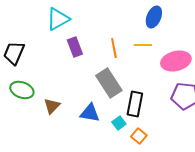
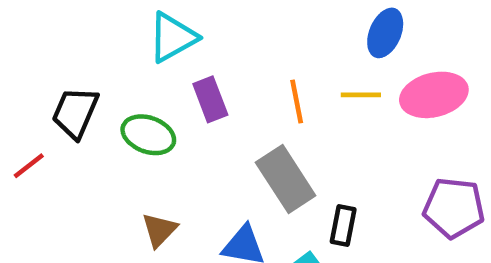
pink ellipse: (176, 61) -> (434, 95), moved
green ellipse: (22, 90) -> (148, 135), moved
black rectangle: (135, 104) -> (343, 226), size x0.7

